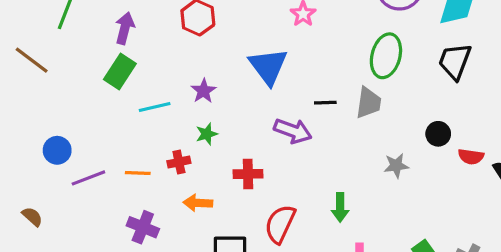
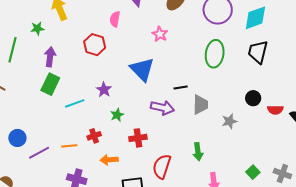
gray trapezoid: (368, 103) -> (200, 105), moved
green star: (207, 134) -> (117, 115), moved

